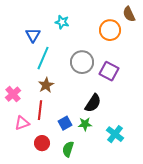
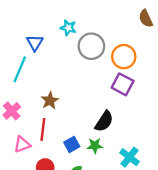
orange circle: (110, 30) -> (124, 57), moved
cyan line: (43, 58) -> (20, 69), moved
gray circle: (82, 62) -> (91, 46), moved

